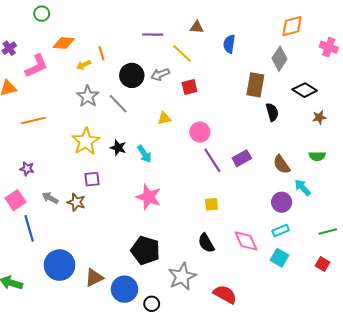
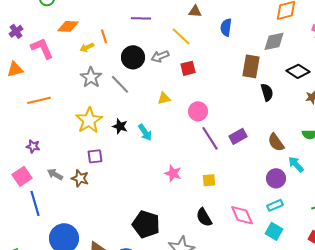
purple line: (153, 35) -> (141, 18), moved
gray diamond: (279, 59) -> (274, 41), turned 45
pink L-shape: (36, 66) -> (42, 48), turned -90
pink star: (149, 197) -> (173, 173), moved, size x0.7

